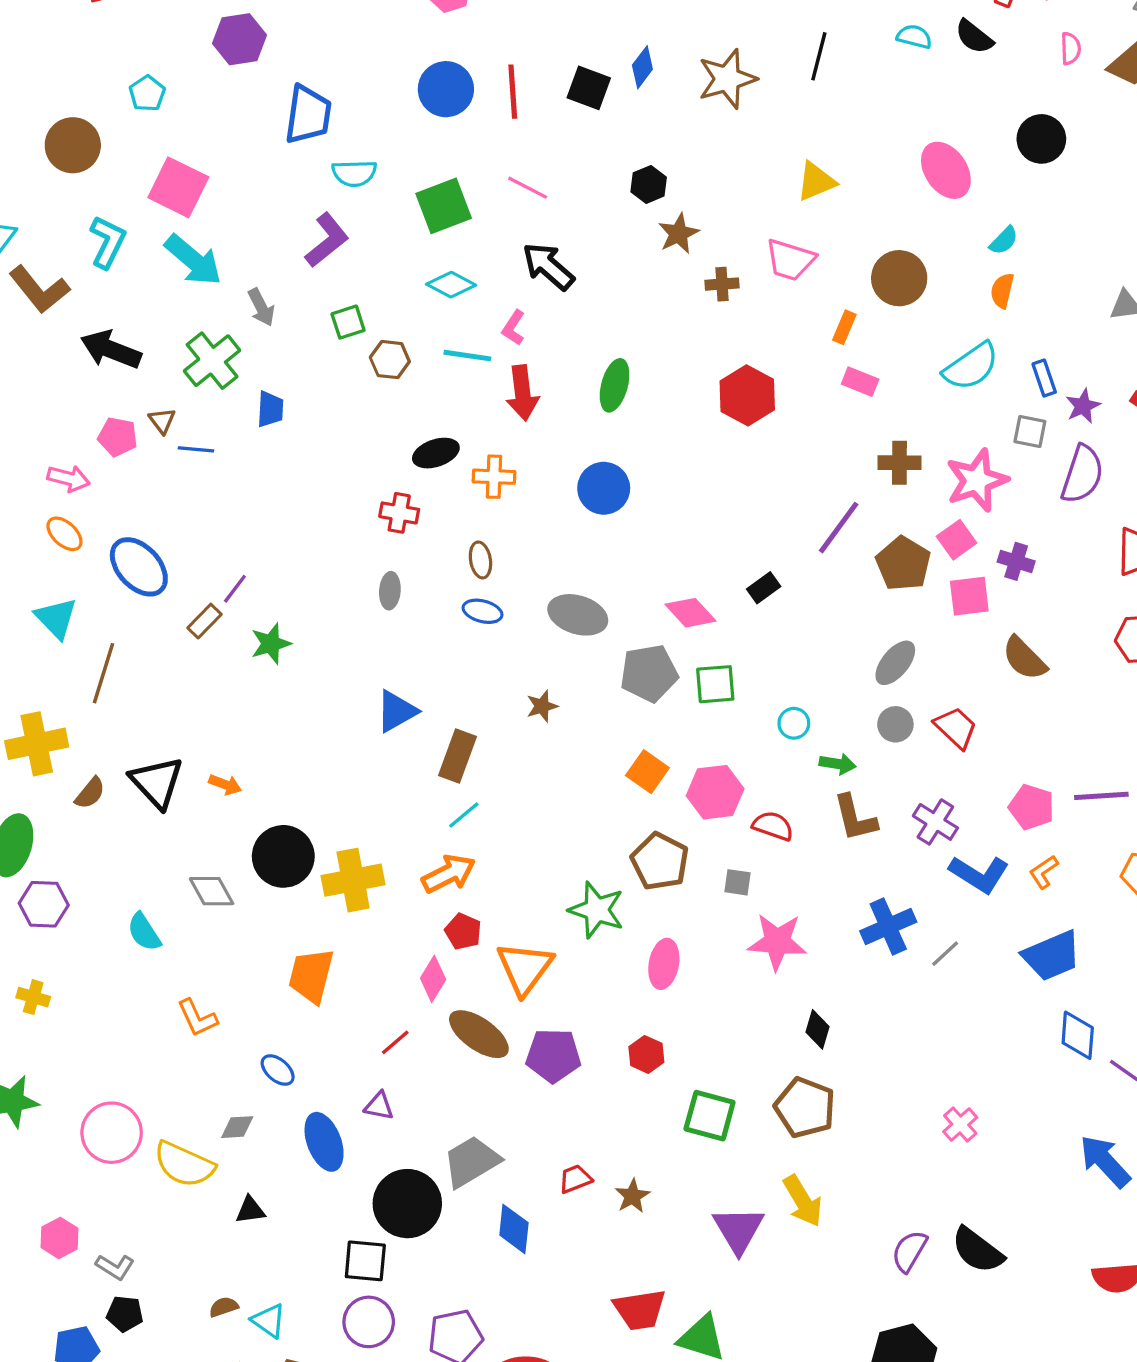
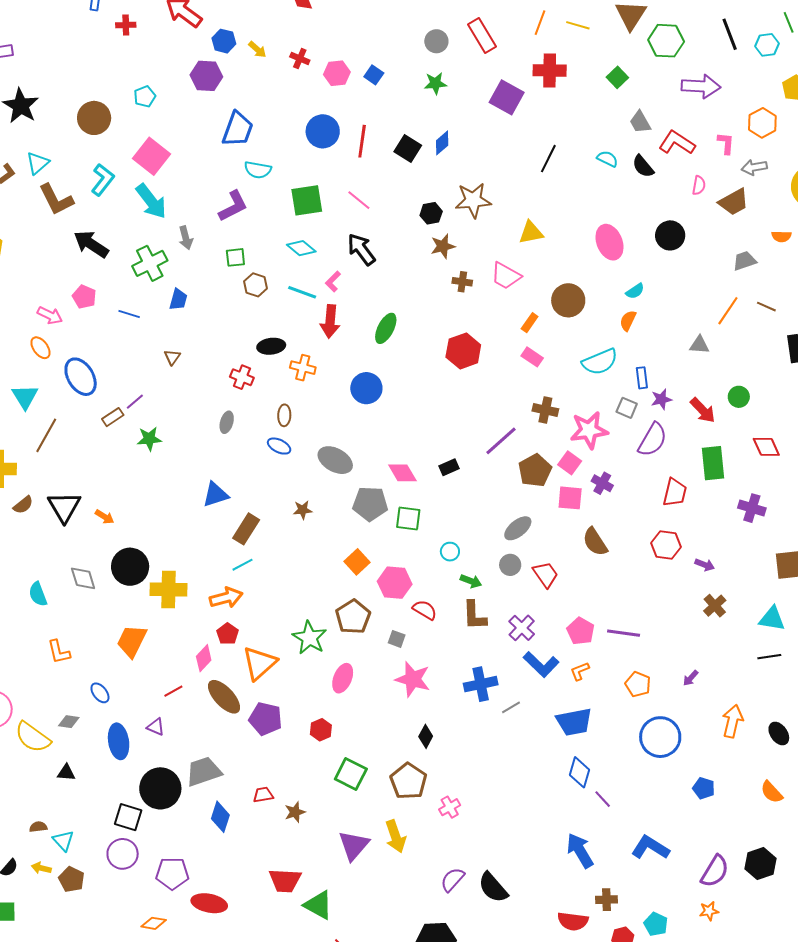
brown star: (727, 79) -> (473, 200), moved
brown triangle: (162, 421) -> (172, 357), moved
pink square: (957, 540) -> (570, 463), turned -30
pink cross: (960, 1125) -> (450, 807), moved

